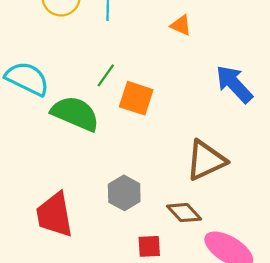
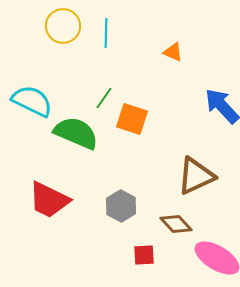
red trapezoid: (54, 215) -> (49, 200), moved, turned -54

